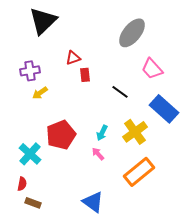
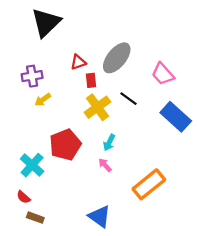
gray ellipse: (132, 33) -> (117, 58), moved
yellow cross: (135, 132) -> (97, 107), moved
red semicircle: (22, 184) -> (23, 197), turned 120

